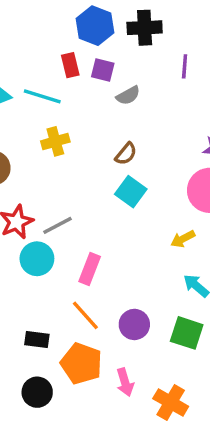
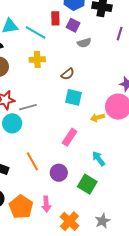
brown semicircle: (126, 154) -> (68, 74), moved
cyan square: (131, 192) -> (73, 97), turned -36
yellow arrow: (183, 239) -> (98, 118), moved
pink rectangle: (90, 269) -> (70, 137), moved
orange pentagon: (81, 363) -> (21, 207), moved

